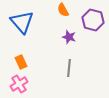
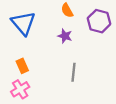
purple star: (69, 37) -> (65, 36), moved

